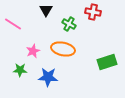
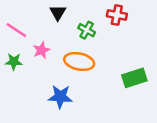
pink star: (33, 51) -> (41, 50), moved
green star: (20, 70) -> (14, 62), moved

